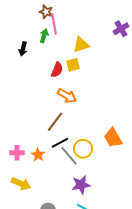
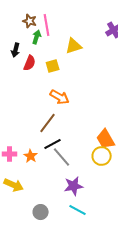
brown star: (46, 12) -> (30, 21), moved
yellow square: (73, 65) -> (53, 66), moved
red semicircle: (57, 70) -> (30, 63), moved
yellow circle: (83, 149) -> (102, 156), moved

